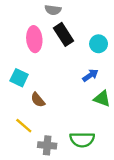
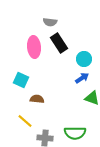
cyan circle: (99, 44) -> (84, 59), moved
brown semicircle: (38, 100) -> (37, 99), turned 136

